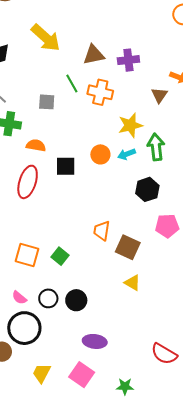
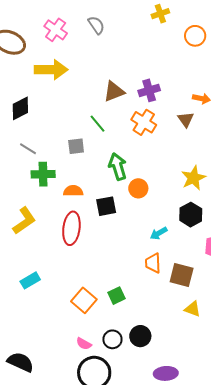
yellow arrow: (46, 38) -> (51, 70), moved, turned -32
orange cross: (100, 92) -> (144, 122), moved, turned 30
yellow star: (130, 125) -> (193, 178), moved
green arrow: (156, 147) -> (118, 167), moved
cyan arrow: (127, 154) -> (159, 233), moved
orange square: (27, 255) -> (84, 300), turned 35
green square: (60, 256) -> (116, 296), turned 36

